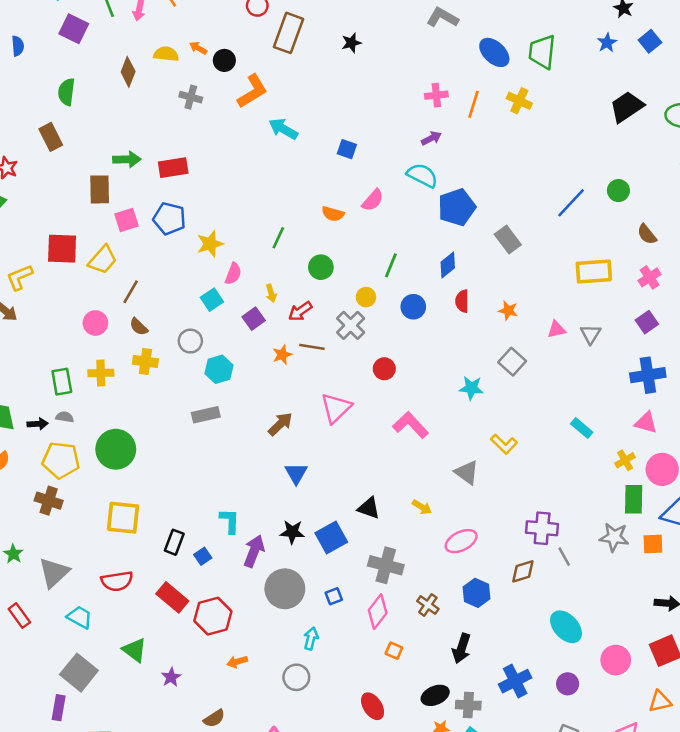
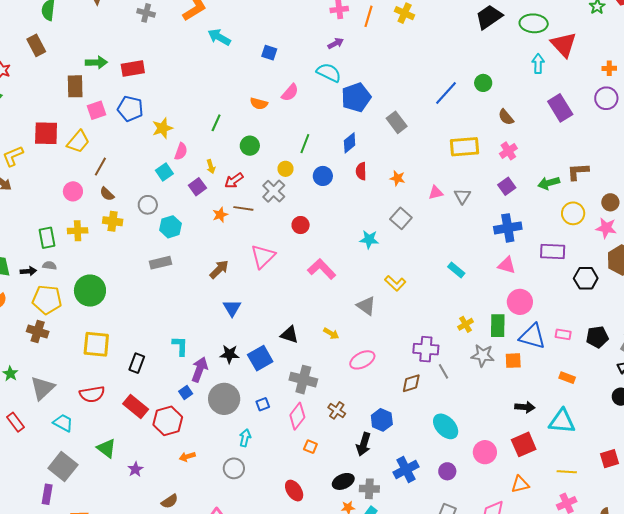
yellow cross: (625, 460) -> (466, 324), moved
blue square: (203, 556) -> (186, 392), moved
blue hexagon: (476, 593) -> (382, 420), moved

